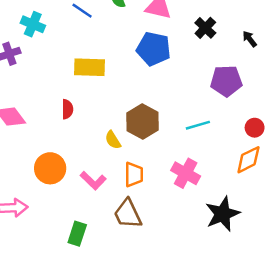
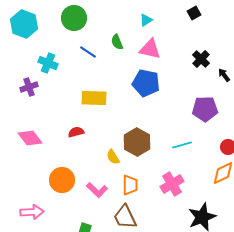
black cross: (205, 28) -> (201, 59), moved
red semicircle: (67, 109) -> (76, 132), turned -105
pink cross: (186, 173) -> (172, 184), turned 30

